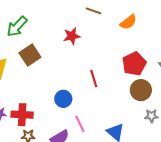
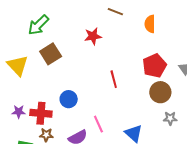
orange semicircle: (128, 22) -> (150, 24), turned 126
blue circle: (63, 99) -> (69, 99), moved

